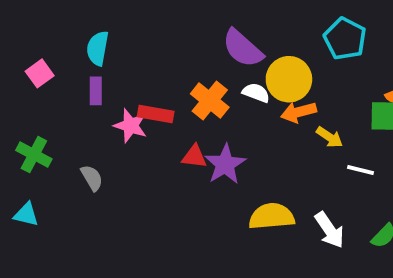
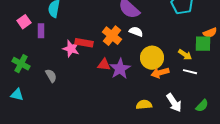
yellow circle: (289, 79) -> (152, 58), moved
purple rectangle: (96, 91) -> (41, 31), moved
orange arrow: (299, 112) -> (160, 73), moved
yellow arrow: (330, 137) -> (185, 55), moved
yellow semicircle: (272, 216) -> (144, 105), moved, size x0.7

